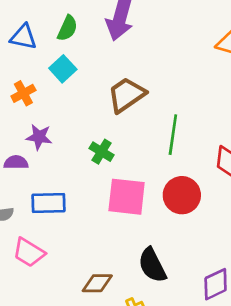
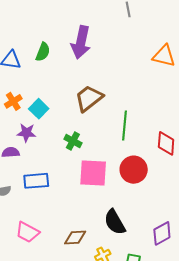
cyan square: (63, 69) -> (39, 109), moved
pink trapezoid: (29, 252) -> (27, 232), moved

